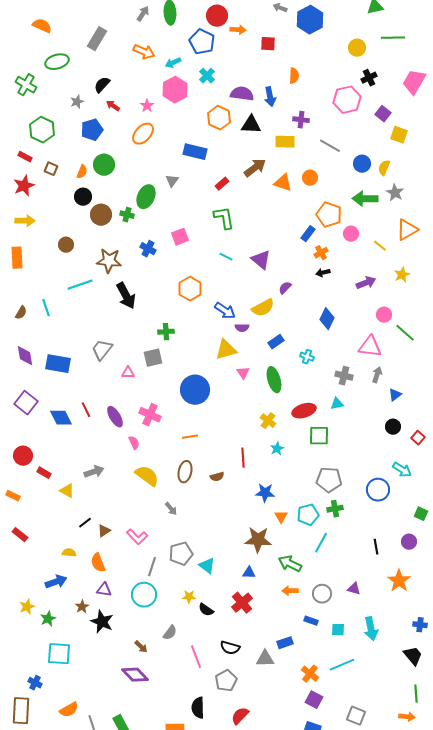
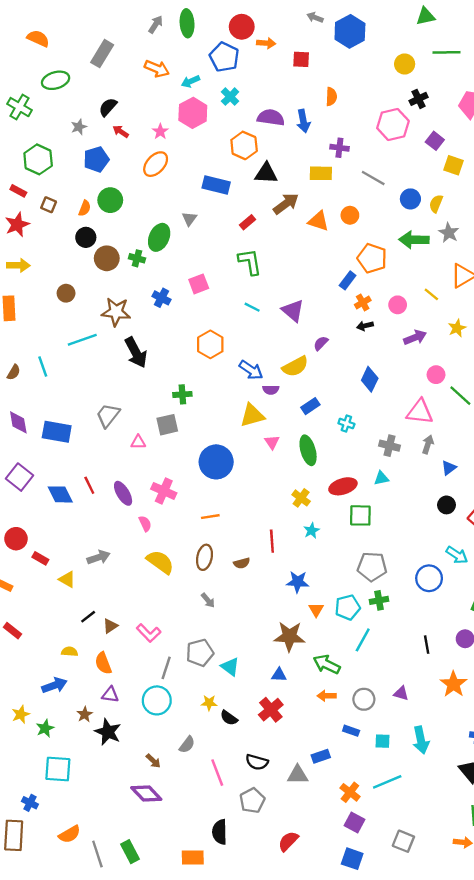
black triangle: (251, 125) -> (266, 173), moved
pink circle: (351, 234) -> (398, 305), moved
gray arrow: (171, 509) -> (208, 600), moved
red semicircle: (240, 716) -> (288, 841), moved

